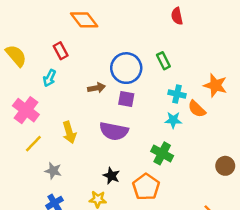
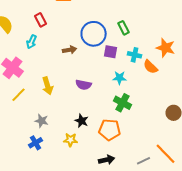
purple square: (126, 99) -> (111, 52), moved
cyan star: (173, 120) -> (120, 78), moved
purple semicircle: (114, 131) -> (84, 85), size x0.7
gray star: (53, 171) -> (42, 121), moved
orange pentagon: (146, 187) -> (110, 130), turned -30

